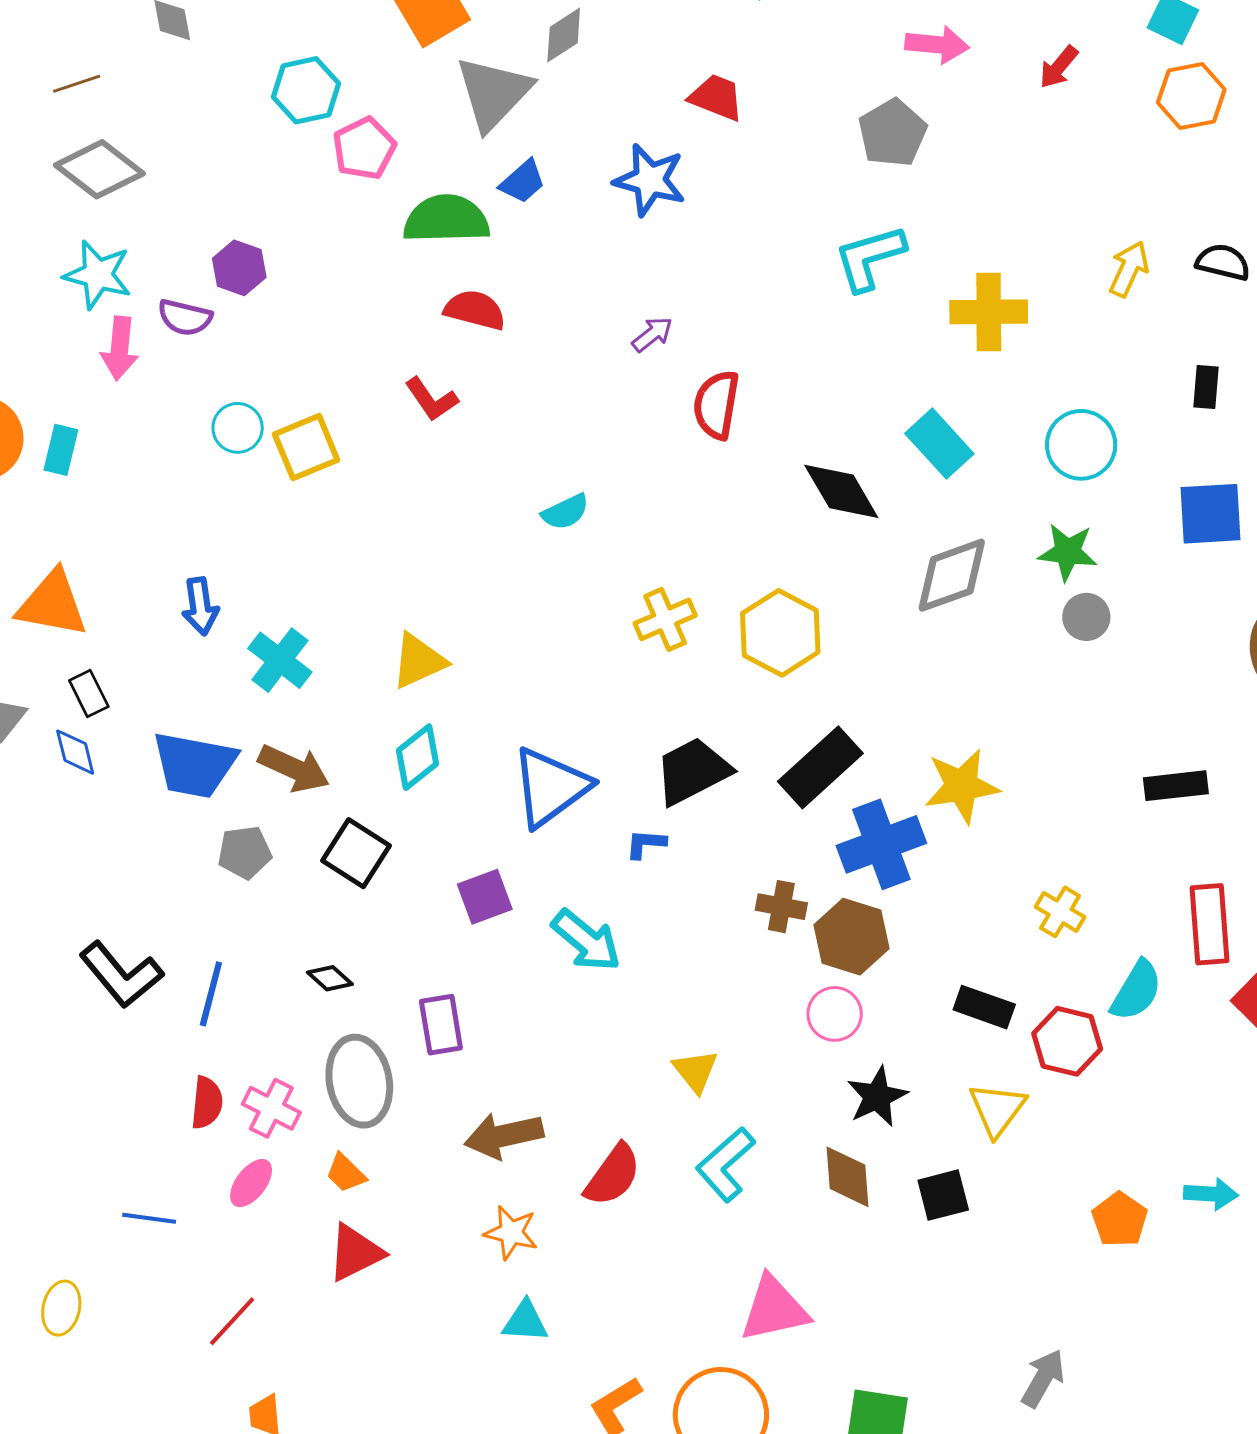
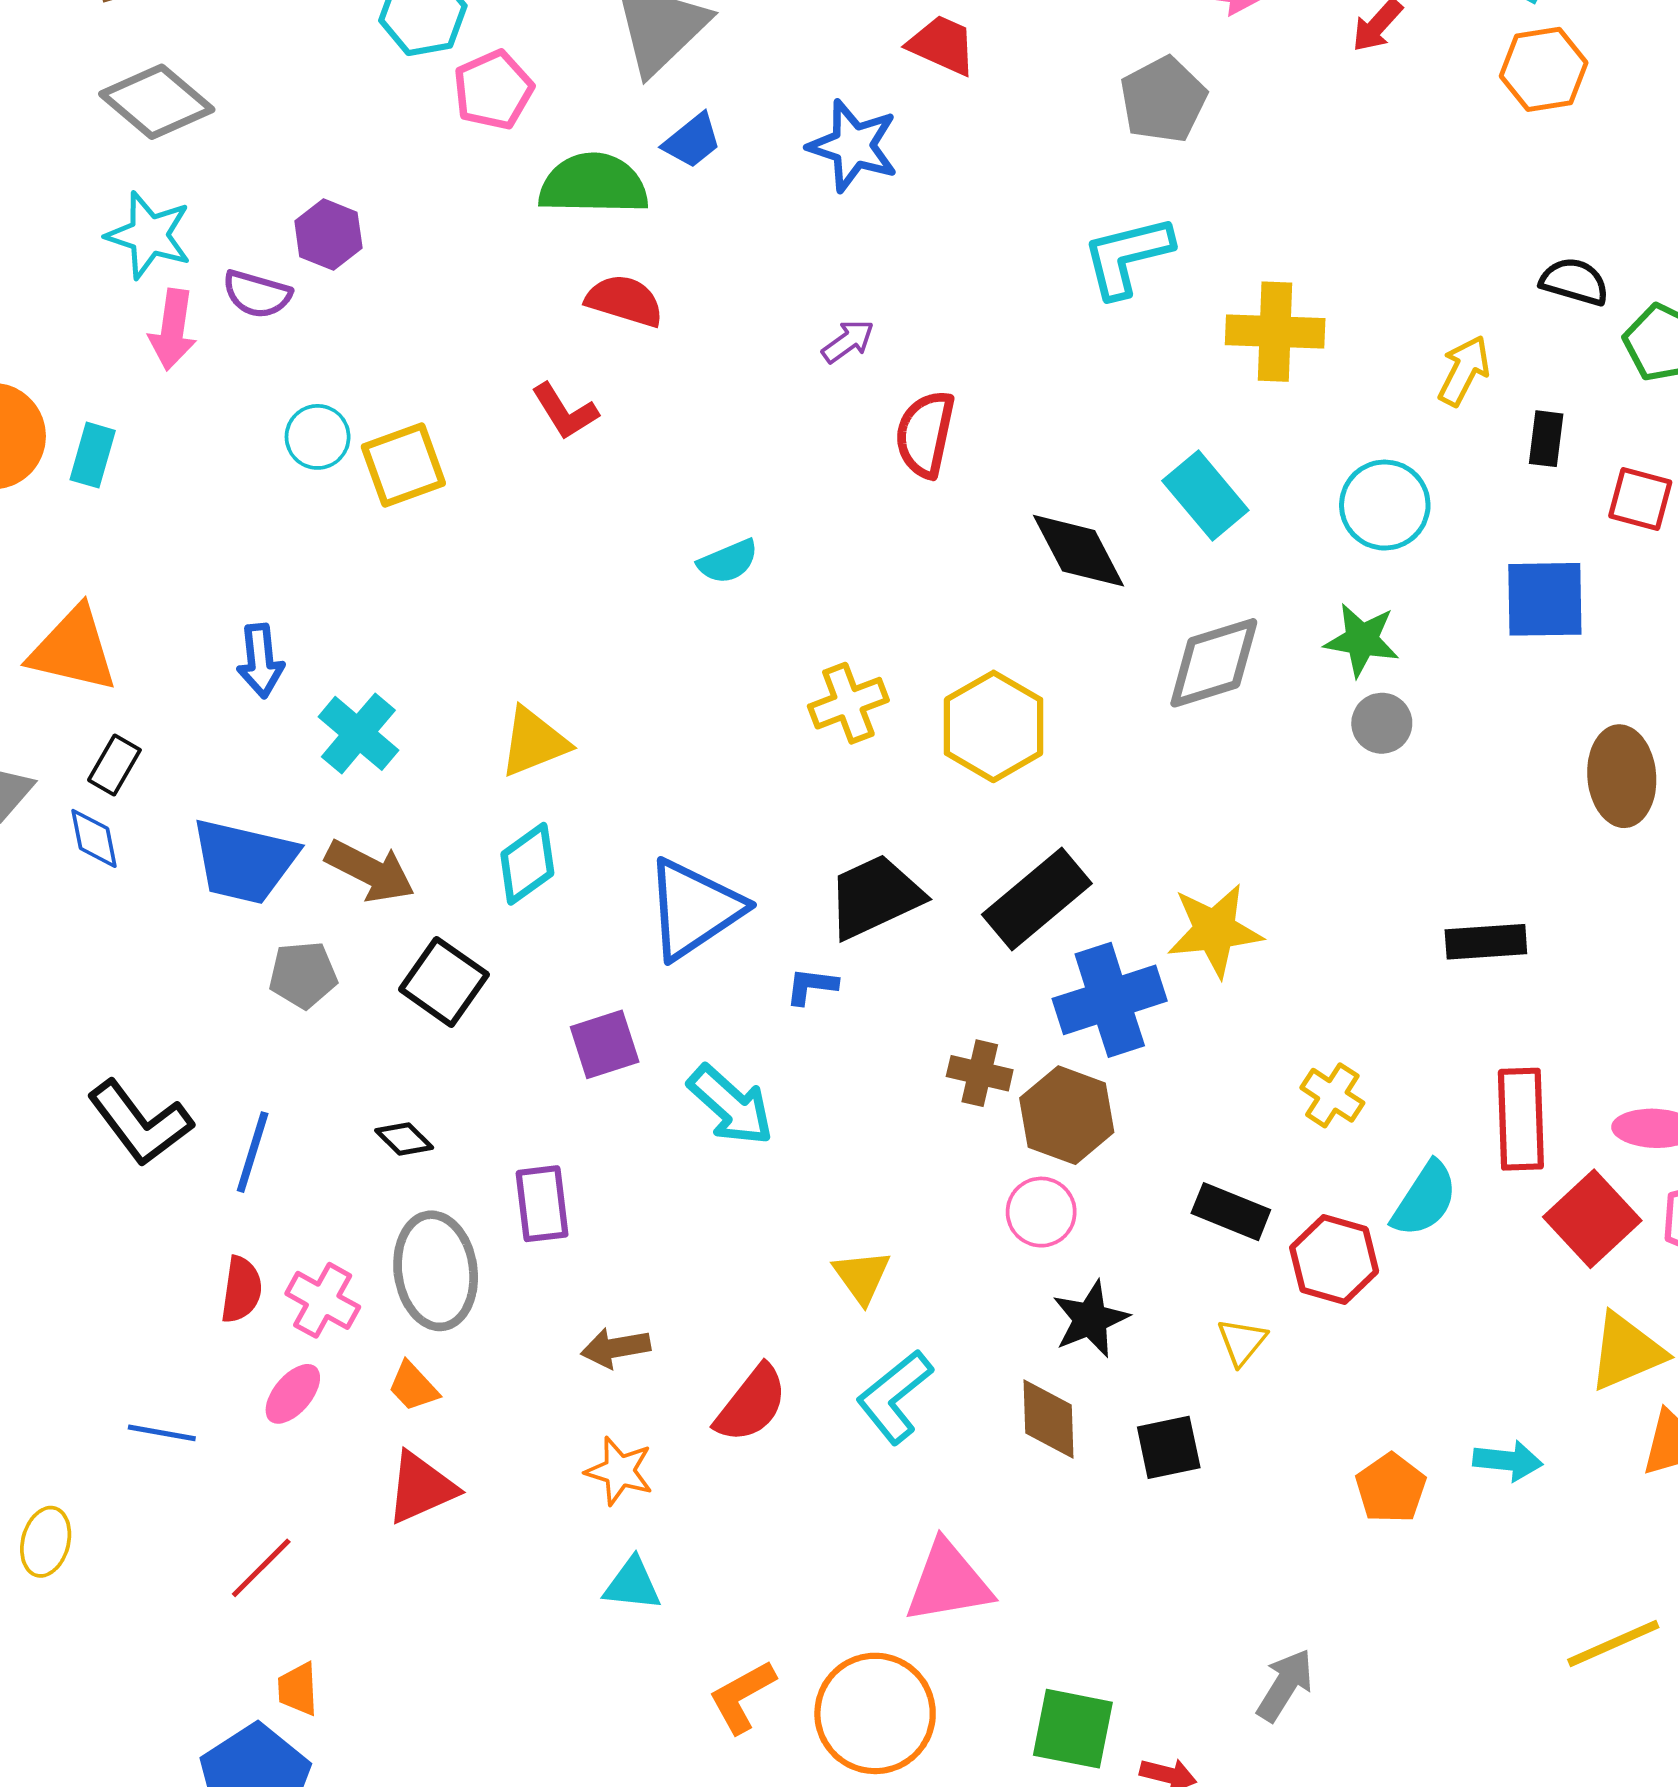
yellow arrow: (1129, 269) -> (1464, 371), moved
black rectangle: (89, 693) -> (114, 765), turned 54
yellow triangle: (997, 1109) -> (1242, 1342), size x0.7
brown arrow: (504, 1136) -> (616, 1348), size x0.7

